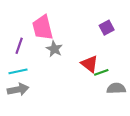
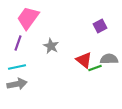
pink trapezoid: (43, 28) -> (28, 18), moved, turned 50
gray semicircle: (116, 88) -> (109, 59), moved

